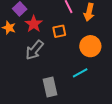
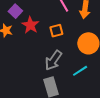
gray arrow: (34, 50) -> (53, 60), moved

